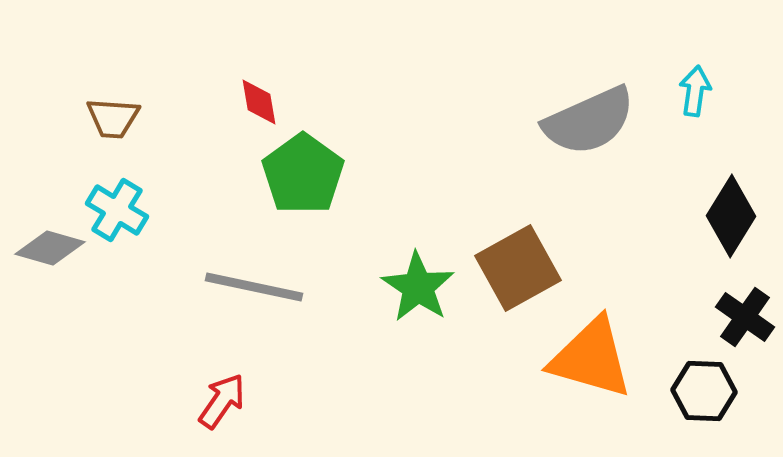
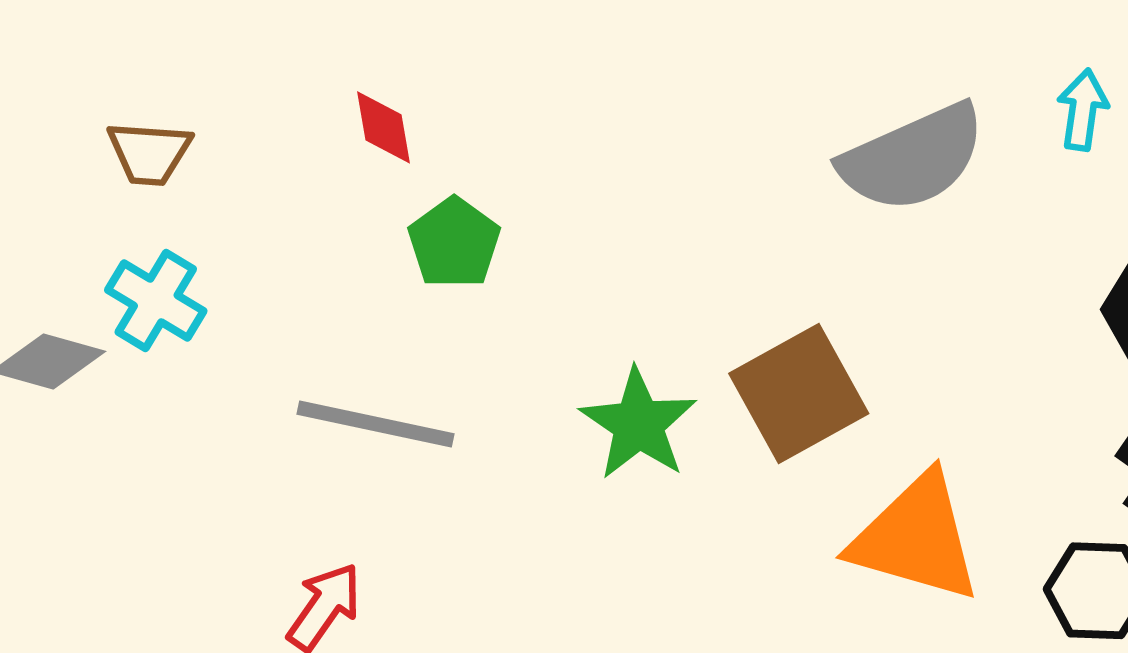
green pentagon: (303, 174) -> (454, 243), size x0.7

